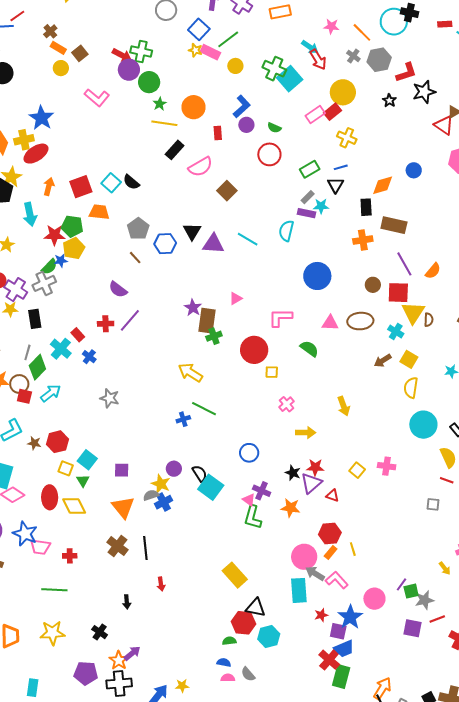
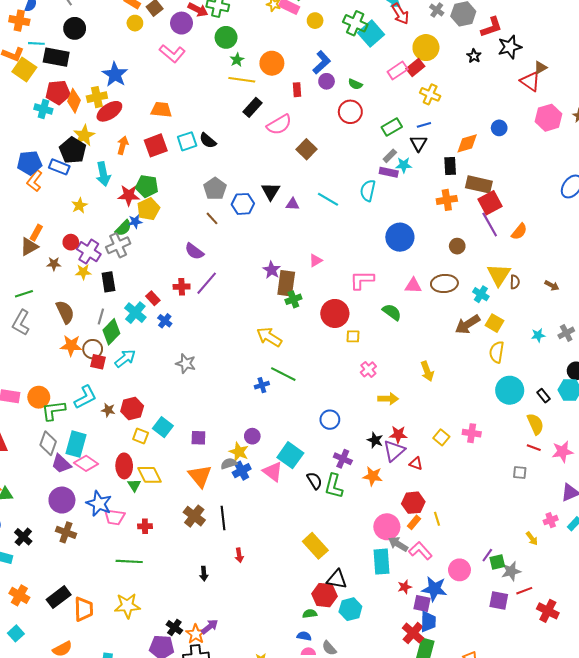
purple circle: (129, 70) -> (181, 23), moved
cyan square: (111, 183) -> (187, 141), turned 30
orange trapezoid: (99, 212) -> (161, 110), moved
purple triangle: (213, 244) -> (292, 204), size x0.6
red square: (398, 293) -> (490, 203), moved, turned -30
brown arrow: (383, 361) -> (468, 324), size x1.4
black semicircle: (200, 473) -> (314, 481), moved
green triangle: (83, 481) -> (134, 485), moved
pink triangle: (249, 500) -> (273, 472), moved, size x1.5
blue star: (350, 617) -> (434, 589), turned -30
black cross: (100, 632) -> (174, 627), moved
blue trapezoid: (344, 649) -> (428, 622), turned -65

